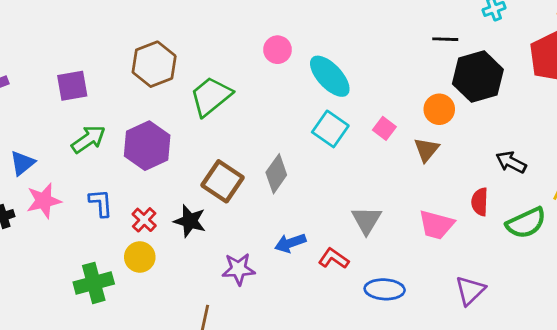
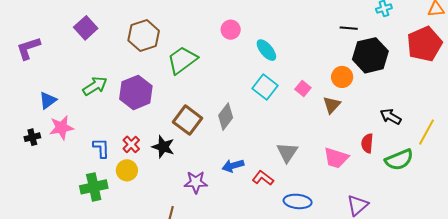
cyan ellipse: (330, 76) -> (266, 50), size x0.7
purple square: (72, 86) -> (86, 28), moved, turned -35
blue L-shape: (101, 203) -> (101, 148), moved

